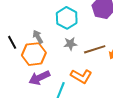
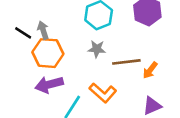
gray arrow: (38, 37) -> (43, 30), moved
black line: (12, 42) -> (23, 33), turned -40

